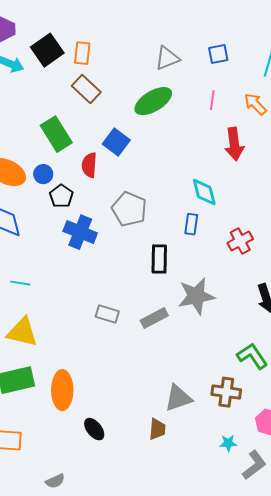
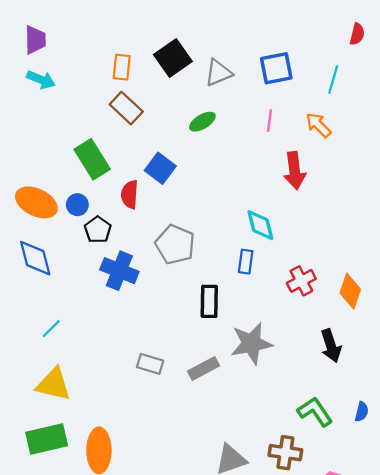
black square: (47, 50) -> (173, 58), moved
blue square: (218, 54) -> (276, 68), size x1.4
green ellipse: (153, 101) -> (202, 122), size x0.6
cyan line: (20, 283) -> (51, 329), turned -54

